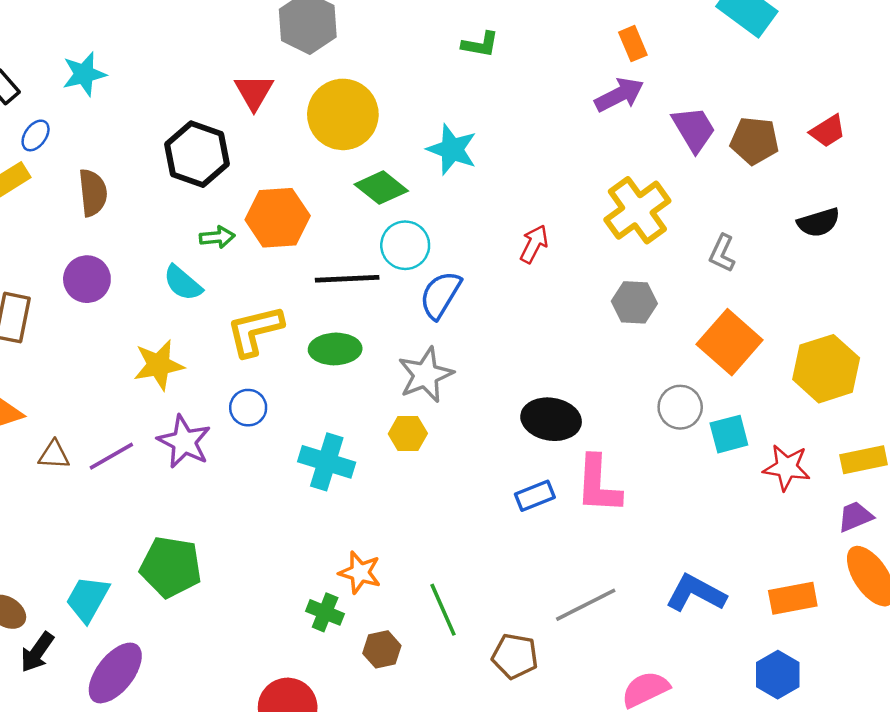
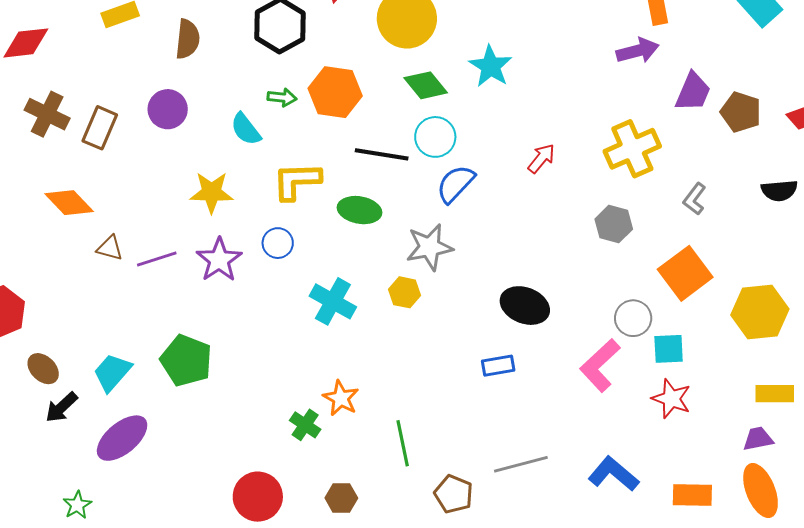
purple trapezoid: (694, 129) -> (693, 92), turned 42
red star: (787, 467) -> (671, 399), moved
pink L-shape: (598, 484) -> (600, 365), moved, turned 32
brown hexagon: (382, 649) -> (341, 498), moved

